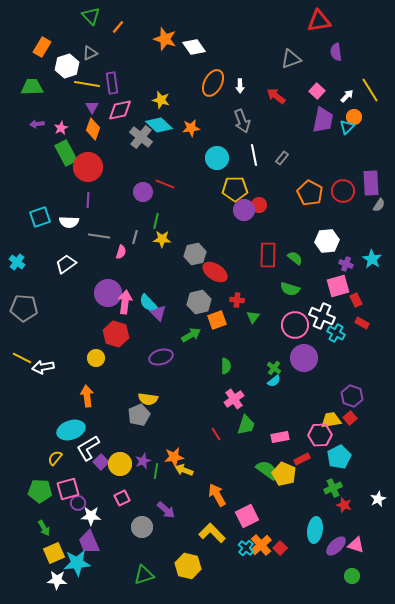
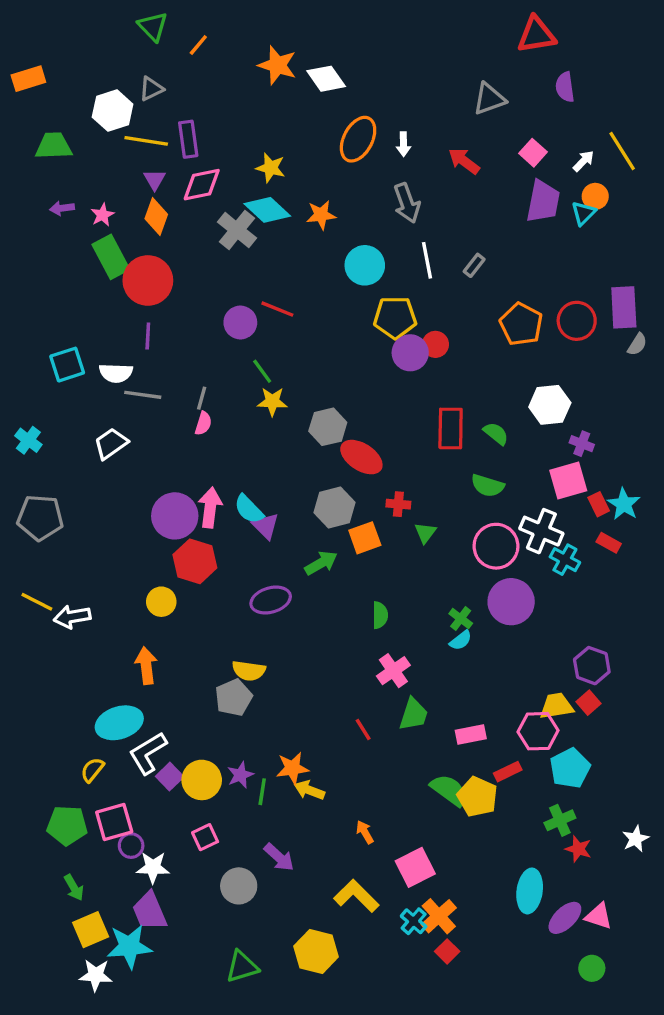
orange rectangle: (42, 47) -> (28, 79), moved, turned 42
green line: (156, 221) -> (262, 371), turned -49
gray line: (99, 236) -> (143, 395), moved
gray line: (135, 237) -> (202, 398), moved
cyan star: (372, 259) -> (624, 504), moved
purple circle: (108, 293) -> (175, 516), moved
orange arrow: (217, 495) -> (365, 832), size x0.6
red square: (280, 548) -> (447, 951), moved

